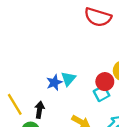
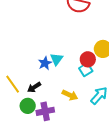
black arrow: (40, 110) -> (34, 87), turned -128

